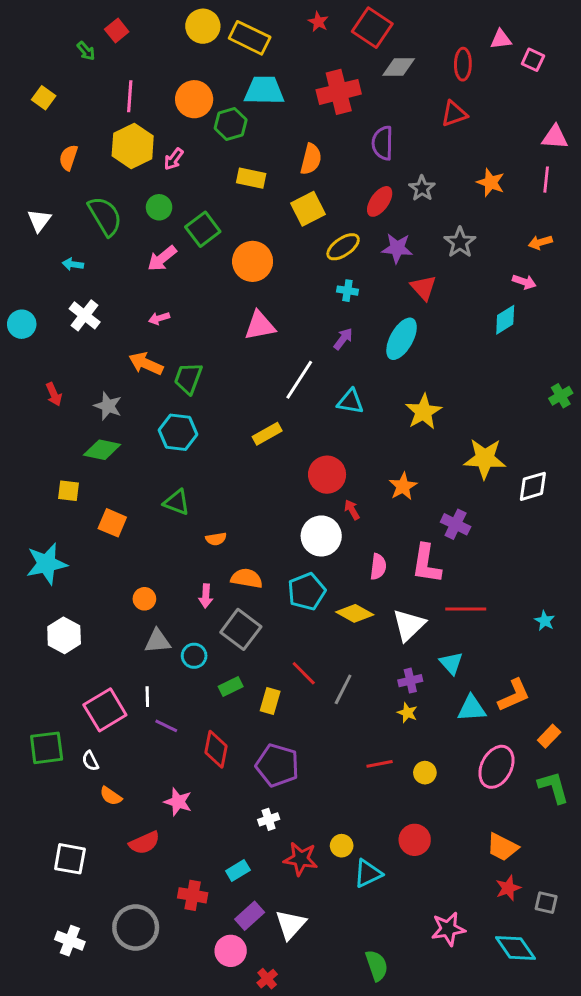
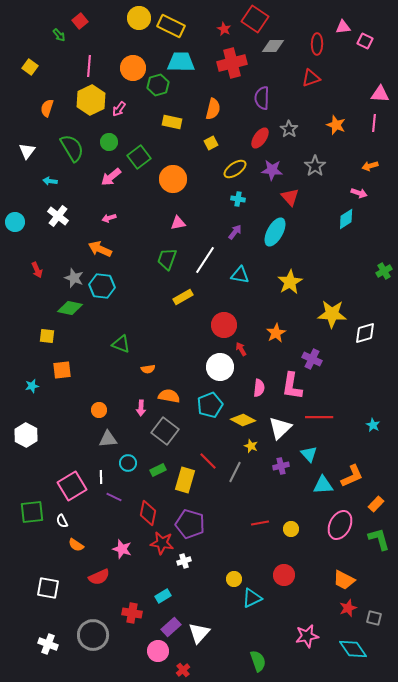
red star: (318, 22) -> (224, 29), moved
yellow square: (308, 209) -> (211, 143), size x0.6
pink triangle: (260, 326) -> (178, 223), size x0.7
green trapezoid: (188, 378) -> (167, 259), moved
cyan hexagon: (178, 432) -> (102, 286), moved
orange square: (112, 523) -> (62, 370), moved, turned -30
cyan star: (47, 564) -> (32, 386), size x0.5
white hexagon: (64, 635) -> (26, 435), moved
cyan circle: (194, 656) -> (128, 463), moved
yellow rectangle: (270, 701) -> (185, 480), size x1.4
yellow star: (407, 713) -> (251, 446), moved
red star: (301, 859) -> (162, 543), moved

